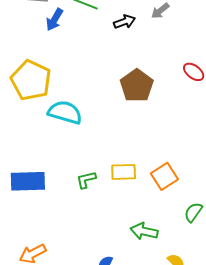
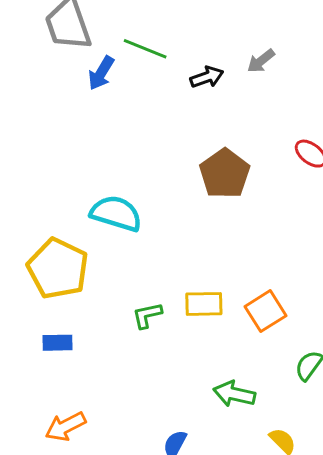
yellow pentagon: (31, 80) -> (58, 269), moved
blue rectangle: (28, 181) -> (57, 343), moved, size x0.6

